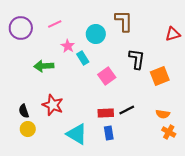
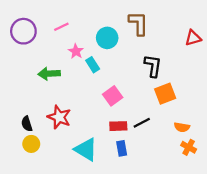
pink square: (107, 76) -> (113, 96), moved
orange square: (160, 76) -> (165, 94), moved

